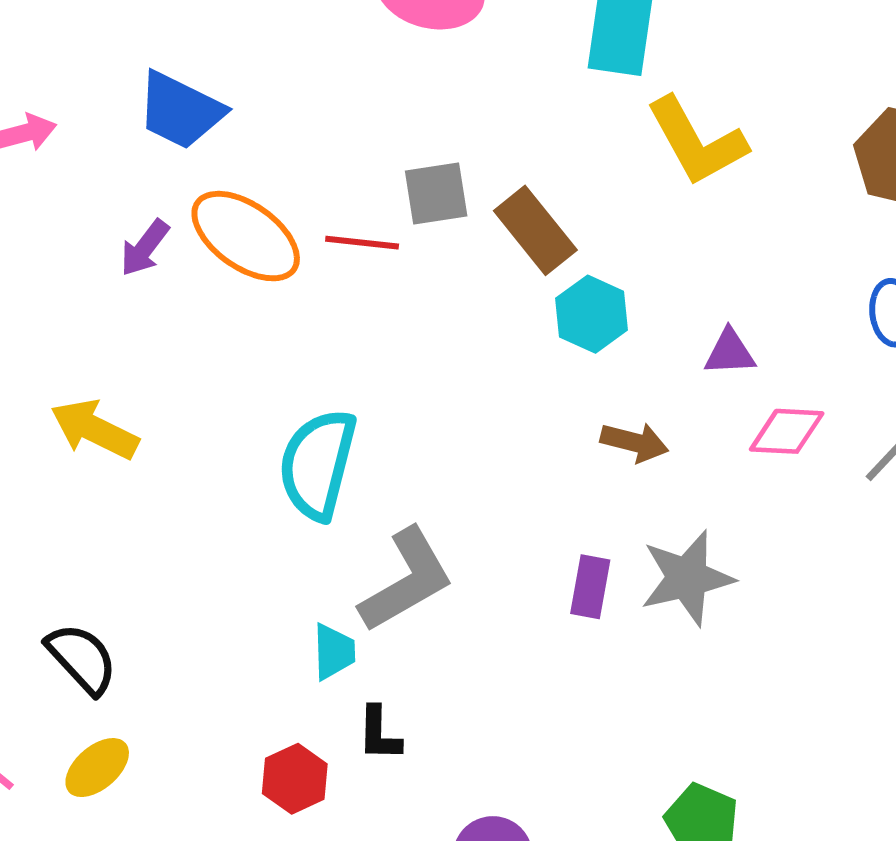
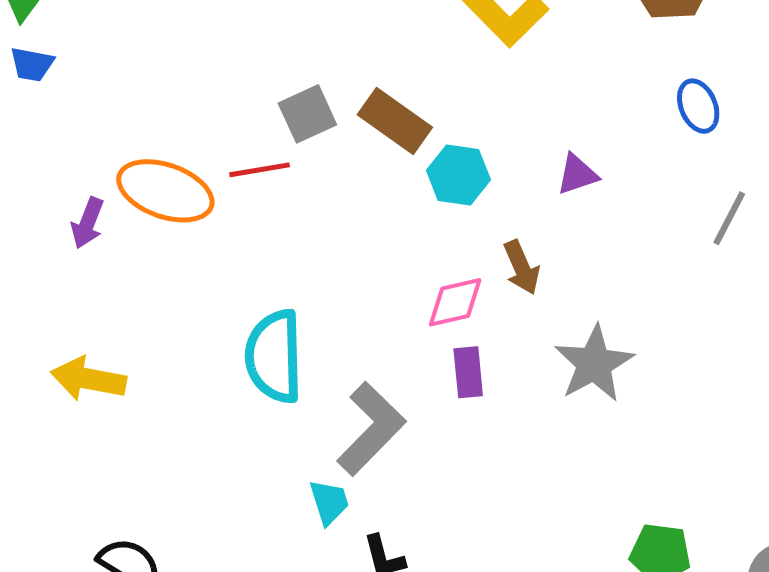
blue trapezoid: (180, 110) -> (32, 64), moved, size x0.6
pink diamond: (787, 431) -> (455, 302), moved
brown arrow: (634, 442) -> (522, 267), turned 68
purple rectangle: (590, 587) -> (468, 372), moved

